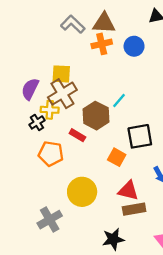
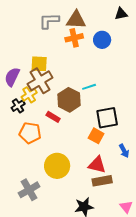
gray L-shape: (73, 24) -> (49, 21), turned -45
cyan line: (119, 101) -> (89, 87), turned 32
yellow cross: (50, 110) -> (29, 95), turned -35
orange square: (117, 157) -> (96, 136), moved

